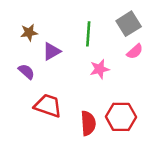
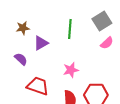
pink star: (100, 69) -> (71, 70), moved

